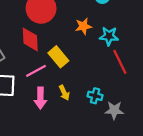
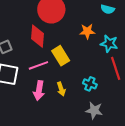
cyan cross: (95, 96) -> (90, 84), moved
gray star: (114, 110) -> (94, 110), moved

